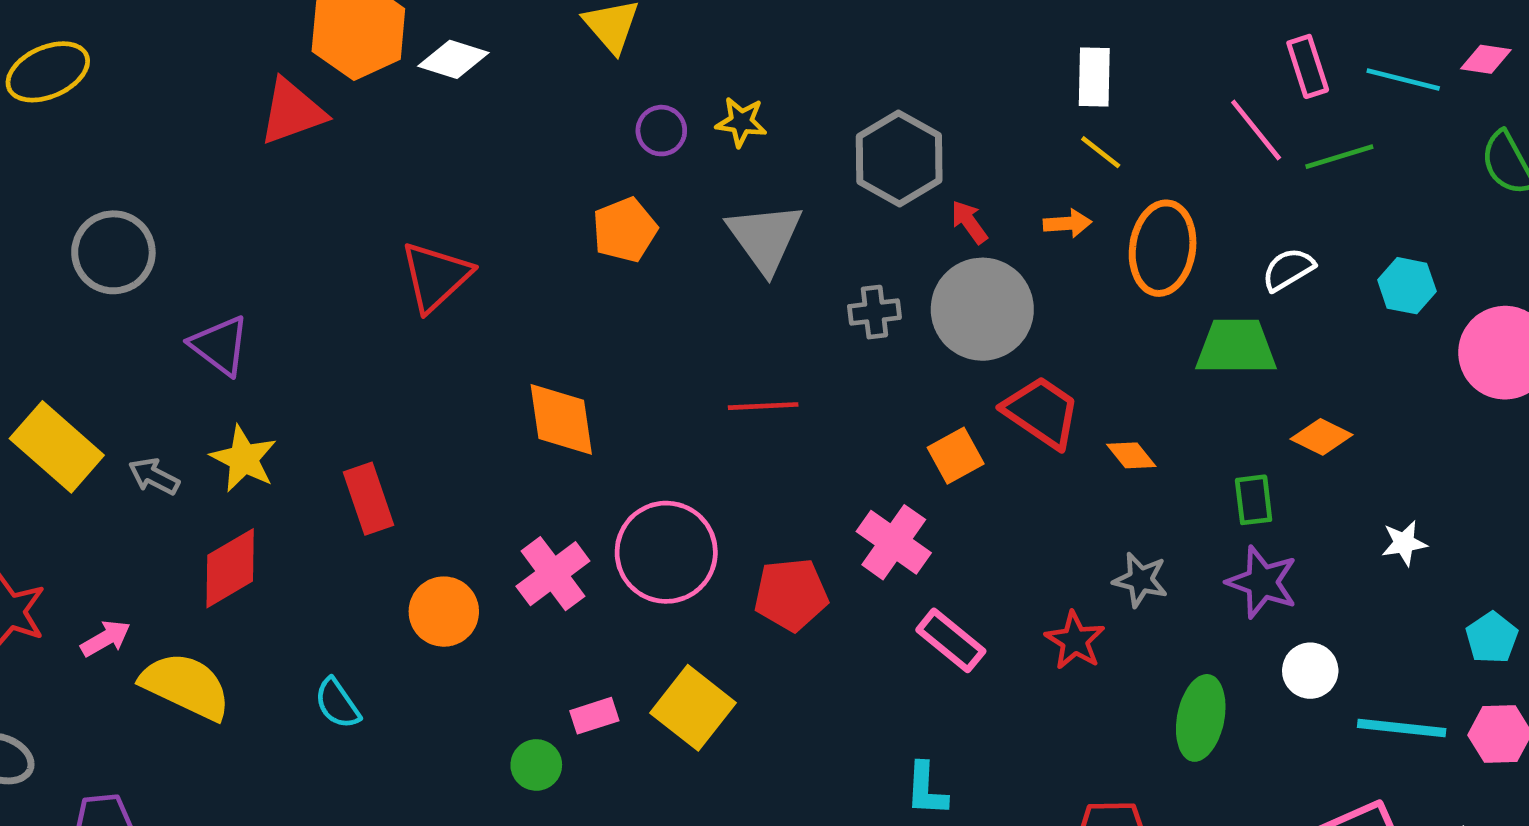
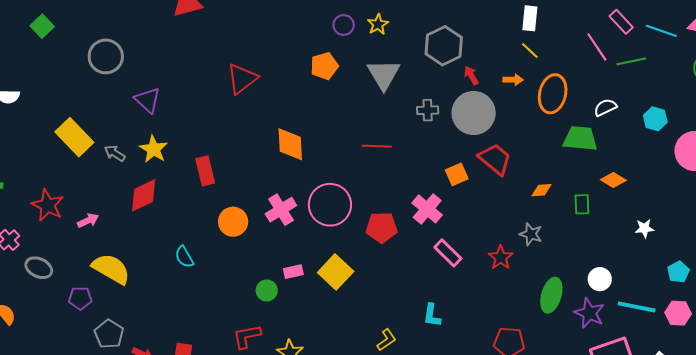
pink rectangle: (1308, 66) -> (621, 22), turned -30
yellow star: (741, 122) -> (378, 24), turned 30
orange diamond: (1131, 455) -> (541, 190), moved, turned -60
purple star: (1262, 582) -> (589, 313), moved
yellow semicircle: (186, 686) -> (111, 269), moved

